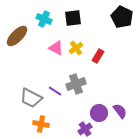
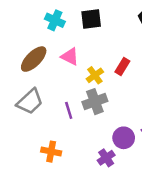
brown ellipse: (17, 36) -> (34, 59), moved
yellow cross: (76, 48) -> (95, 75), moved
purple line: (55, 91) -> (69, 110), turned 40
gray trapezoid: (31, 98) -> (30, 102), moved, turned -70

